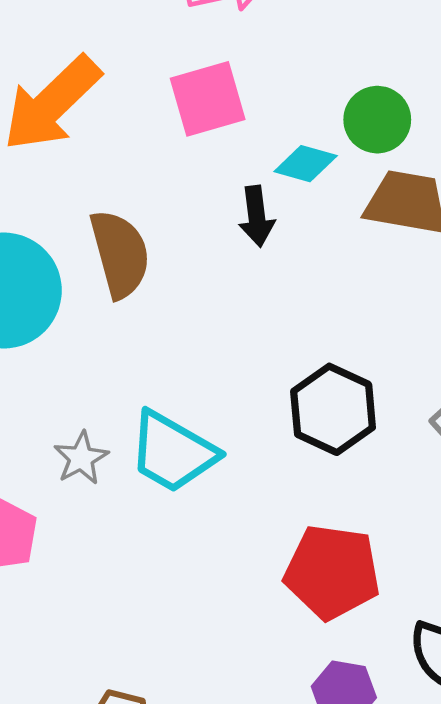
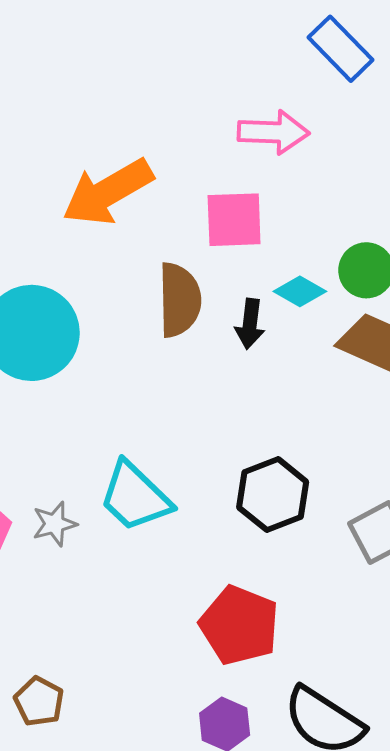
brown semicircle: (120, 254) -> (179, 300), moved
gray star: (81, 458) -> (55, 524), moved

